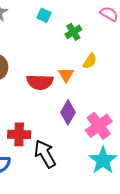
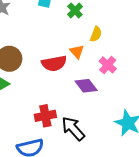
purple diamond: (68, 112) -> (86, 86), turned -55
pink cross: (99, 126) -> (108, 65), moved, size x0.7

